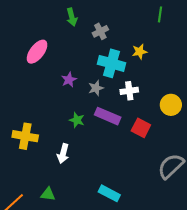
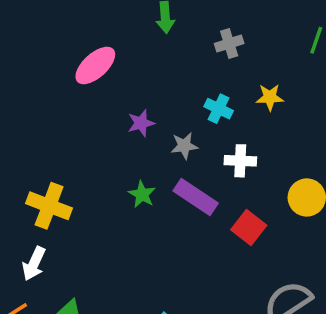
gray cross: (100, 31) -> (229, 44), moved
cyan cross: (112, 63) -> (219, 109), size x0.6
white arrow: (63, 154) -> (34, 264), moved

